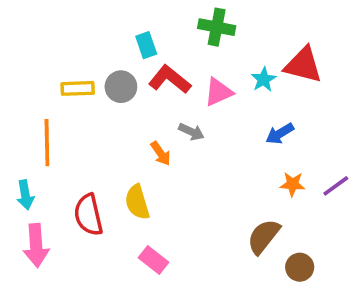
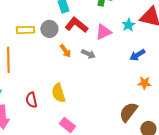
orange arrow: (161, 153) -> (65, 51), moved
red semicircle: (88, 215) -> (31, 100), size x0.7

